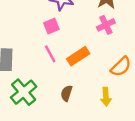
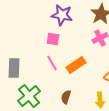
pink square: (51, 26) -> (53, 39), turned 32

